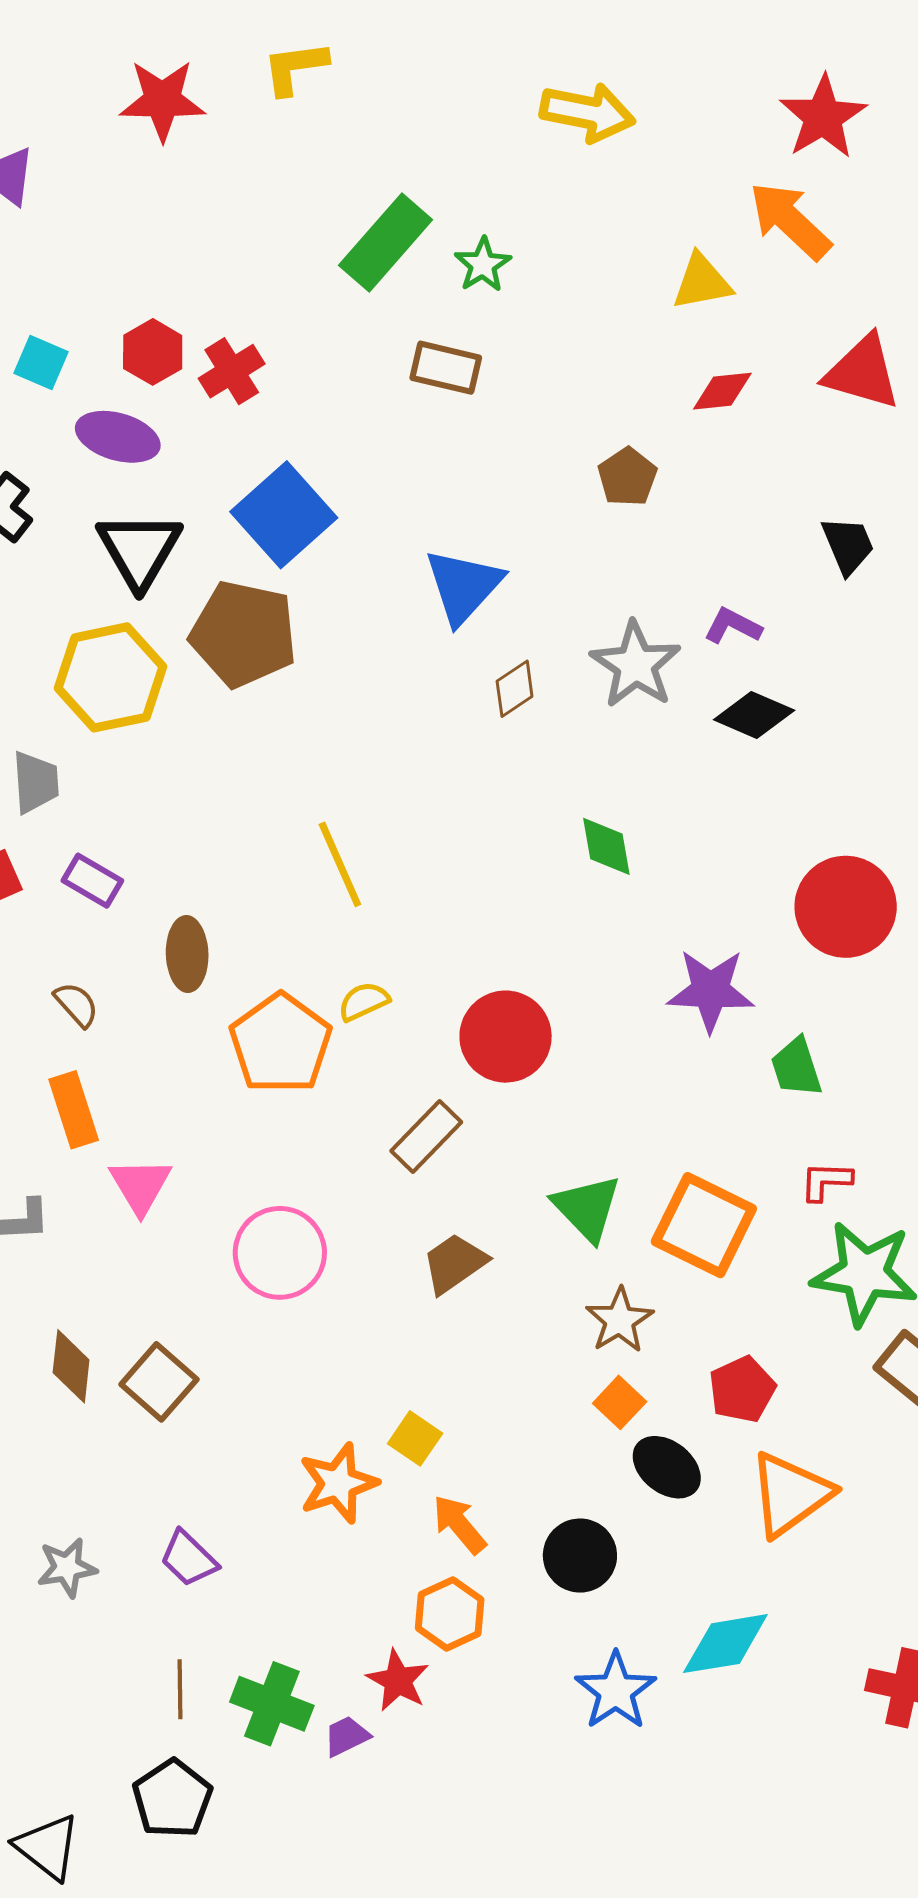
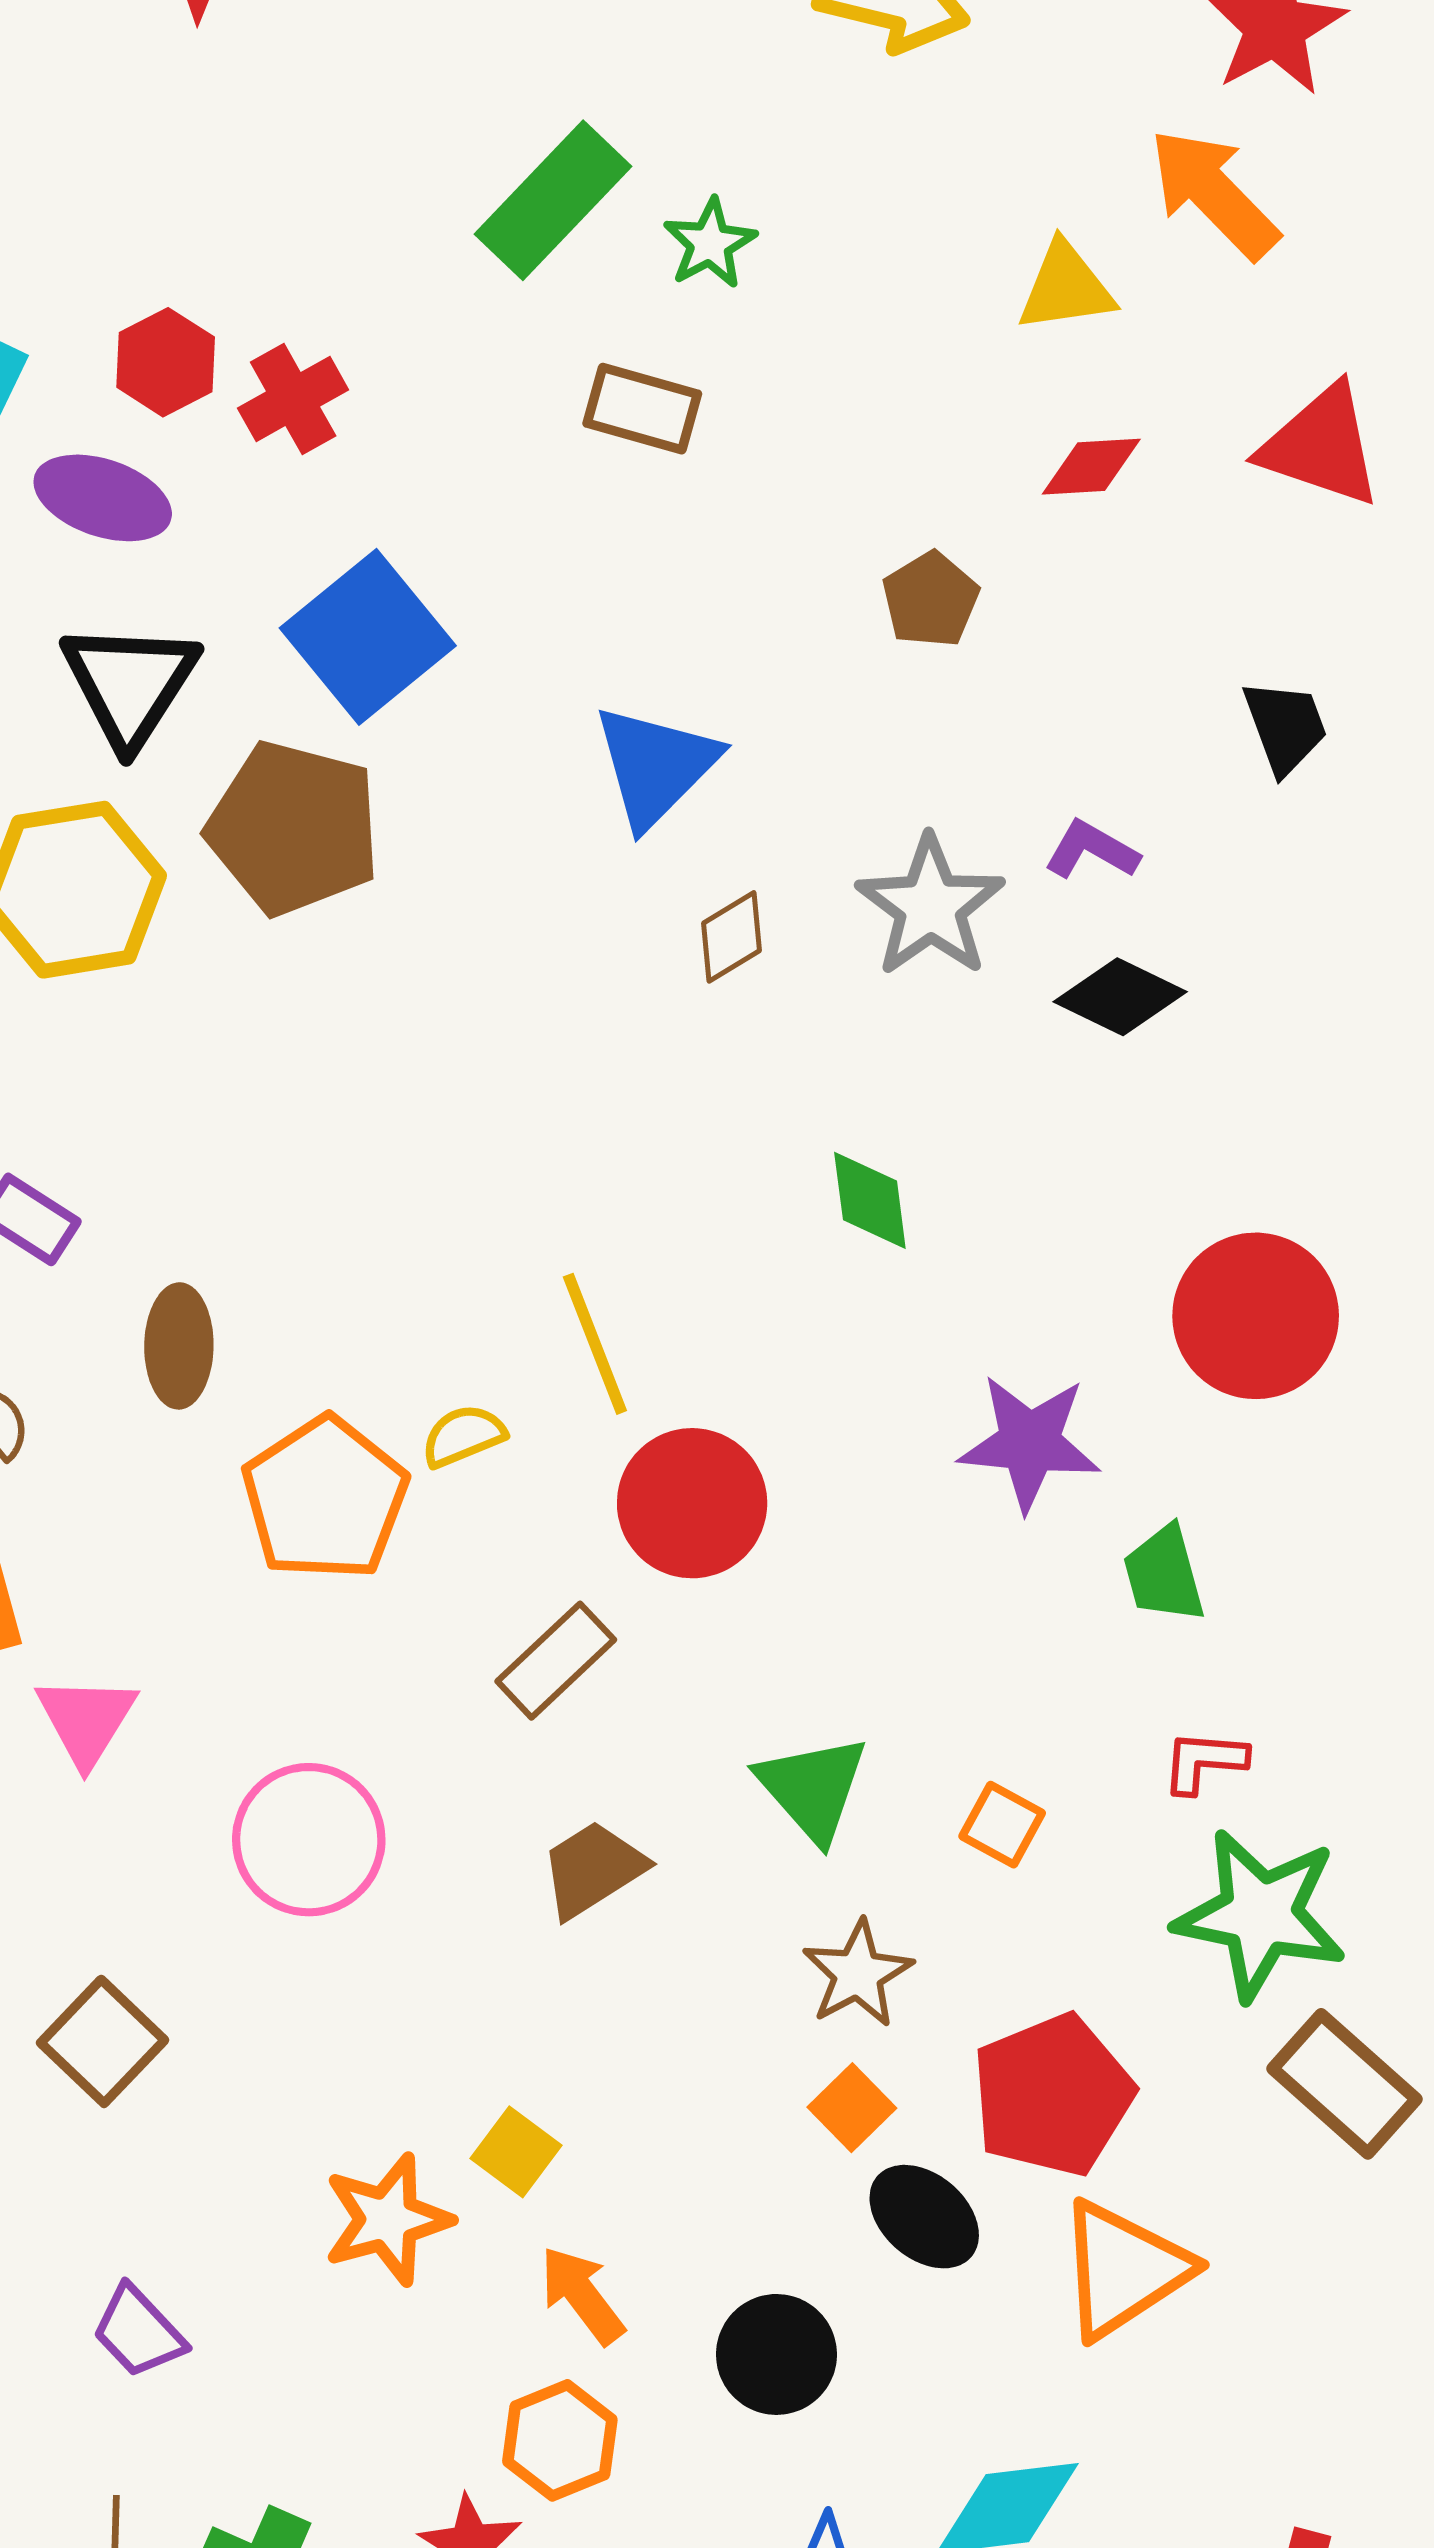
yellow line: (340, 864) -> (595, 1344), moved
orange square: (704, 1225) -> (1002, 1825), size x0.5
red pentagon: (742, 1389) -> (1052, 2095), size x1.5

